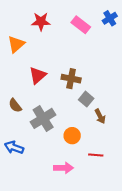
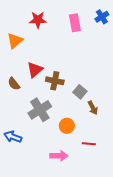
pink rectangle: (81, 25) -> (75, 23), turned 42
brown cross: (71, 79) -> (55, 81), moved
brown semicircle: (15, 106) -> (14, 84), moved

